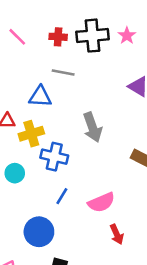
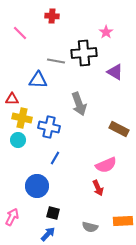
black cross: (92, 36) -> (84, 53), moved
red cross: (58, 37) -> (52, 16), moved
yellow cross: (31, 134) -> (22, 118), moved, turned 30
pink semicircle: (101, 202) -> (106, 165), moved

